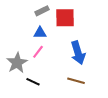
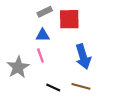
pink line: (38, 52) -> (40, 55), turned -56
black line: (33, 82) -> (53, 87), moved

